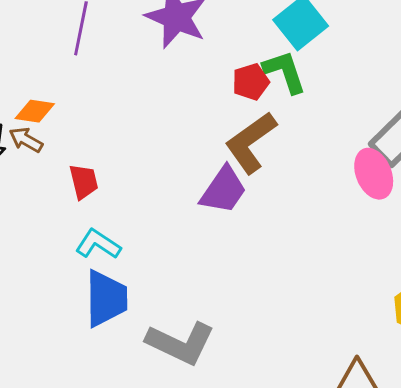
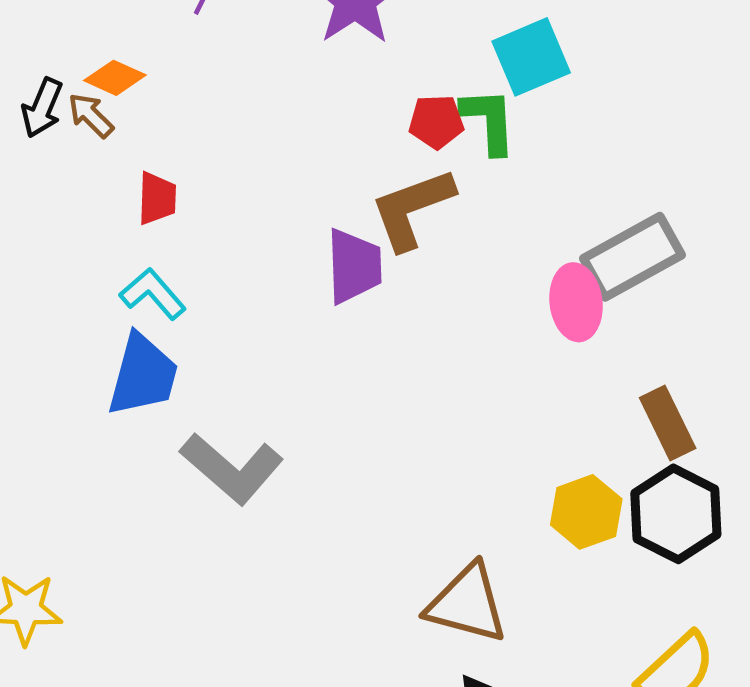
purple trapezoid: (223, 190) -> (354, 266), turned -52

